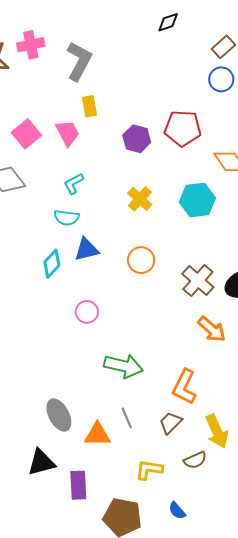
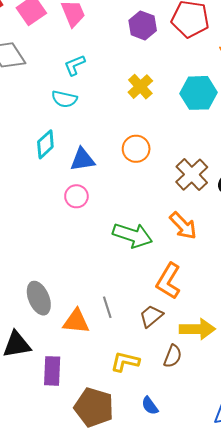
blue triangle: (86, 250) -> (82, 159), moved
orange arrow: (212, 329) -> (183, 226), moved
green arrow: (124, 366) -> (133, 235), moved
yellow arrow: (217, 431) -> (197, 329), turned -72
brown semicircle: (195, 460) -> (173, 356), turned -50

